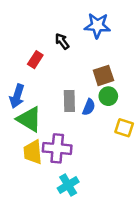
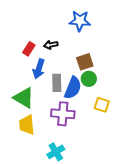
black arrow: (62, 41) -> (51, 45), moved, turned -64
blue arrow: (17, 96) -> (39, 69), moved
blue semicircle: (89, 107) -> (73, 88), size x1.6
purple cross: (57, 148) -> (63, 114), moved

